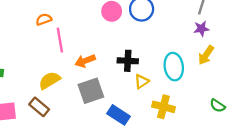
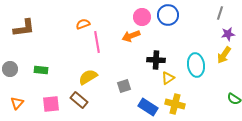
purple star: (201, 29) -> (228, 34), moved
orange arrow: (85, 61) -> (131, 36), moved
gray square: (91, 91) -> (124, 86), size x0.6
yellow cross: (163, 107) -> (175, 104), moved

